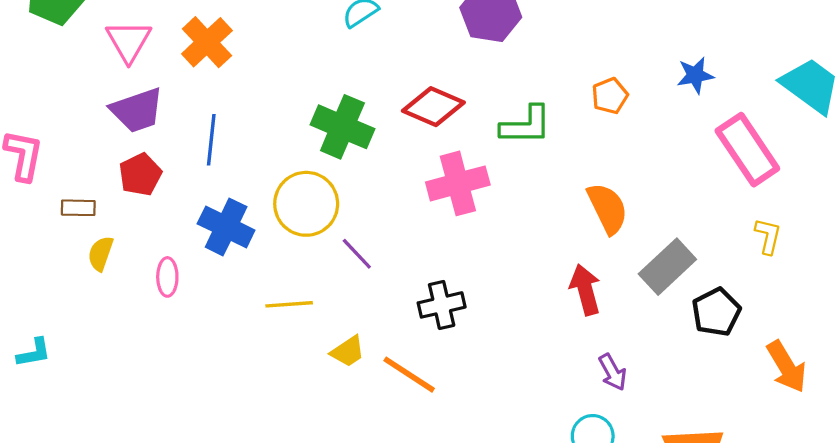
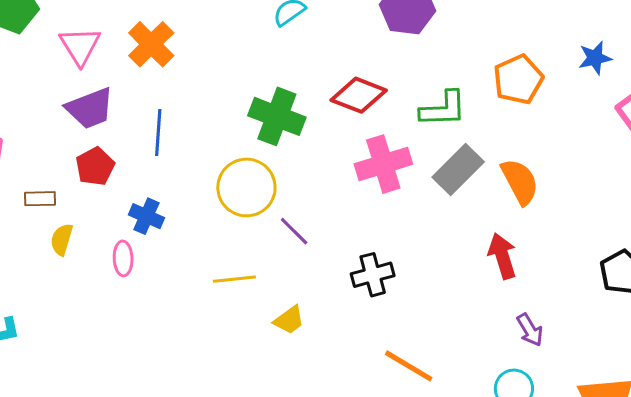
orange pentagon: (610, 96) -> (518, 79), size x1.5
blue cross: (226, 227) -> (146, 216), moved, size x0.7
gray rectangle: (667, 267) -> (458, 170), moved
orange line: (409, 375) -> (409, 366), moved

